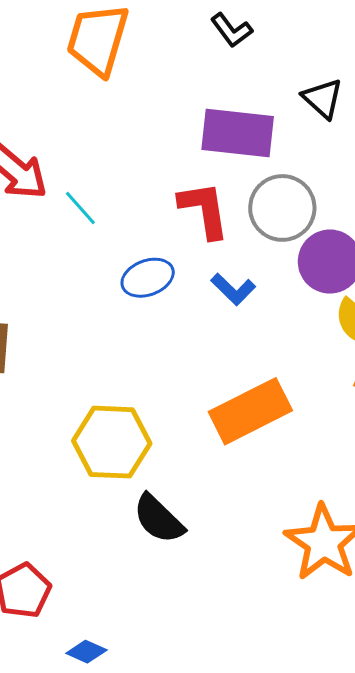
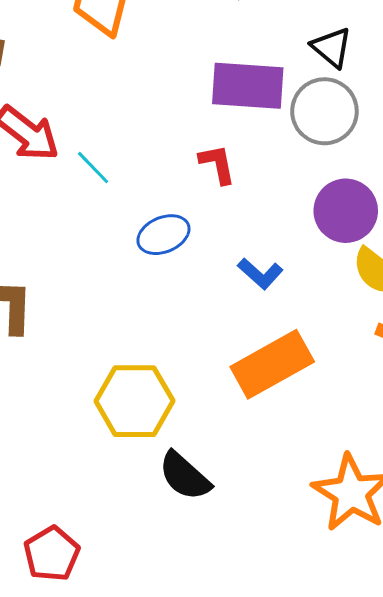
gray circle: (282, 208) -> (324, 111), moved
red L-shape: (204, 210) -> (217, 164), size x0.7
blue L-shape: (233, 289) -> (260, 274), moved

